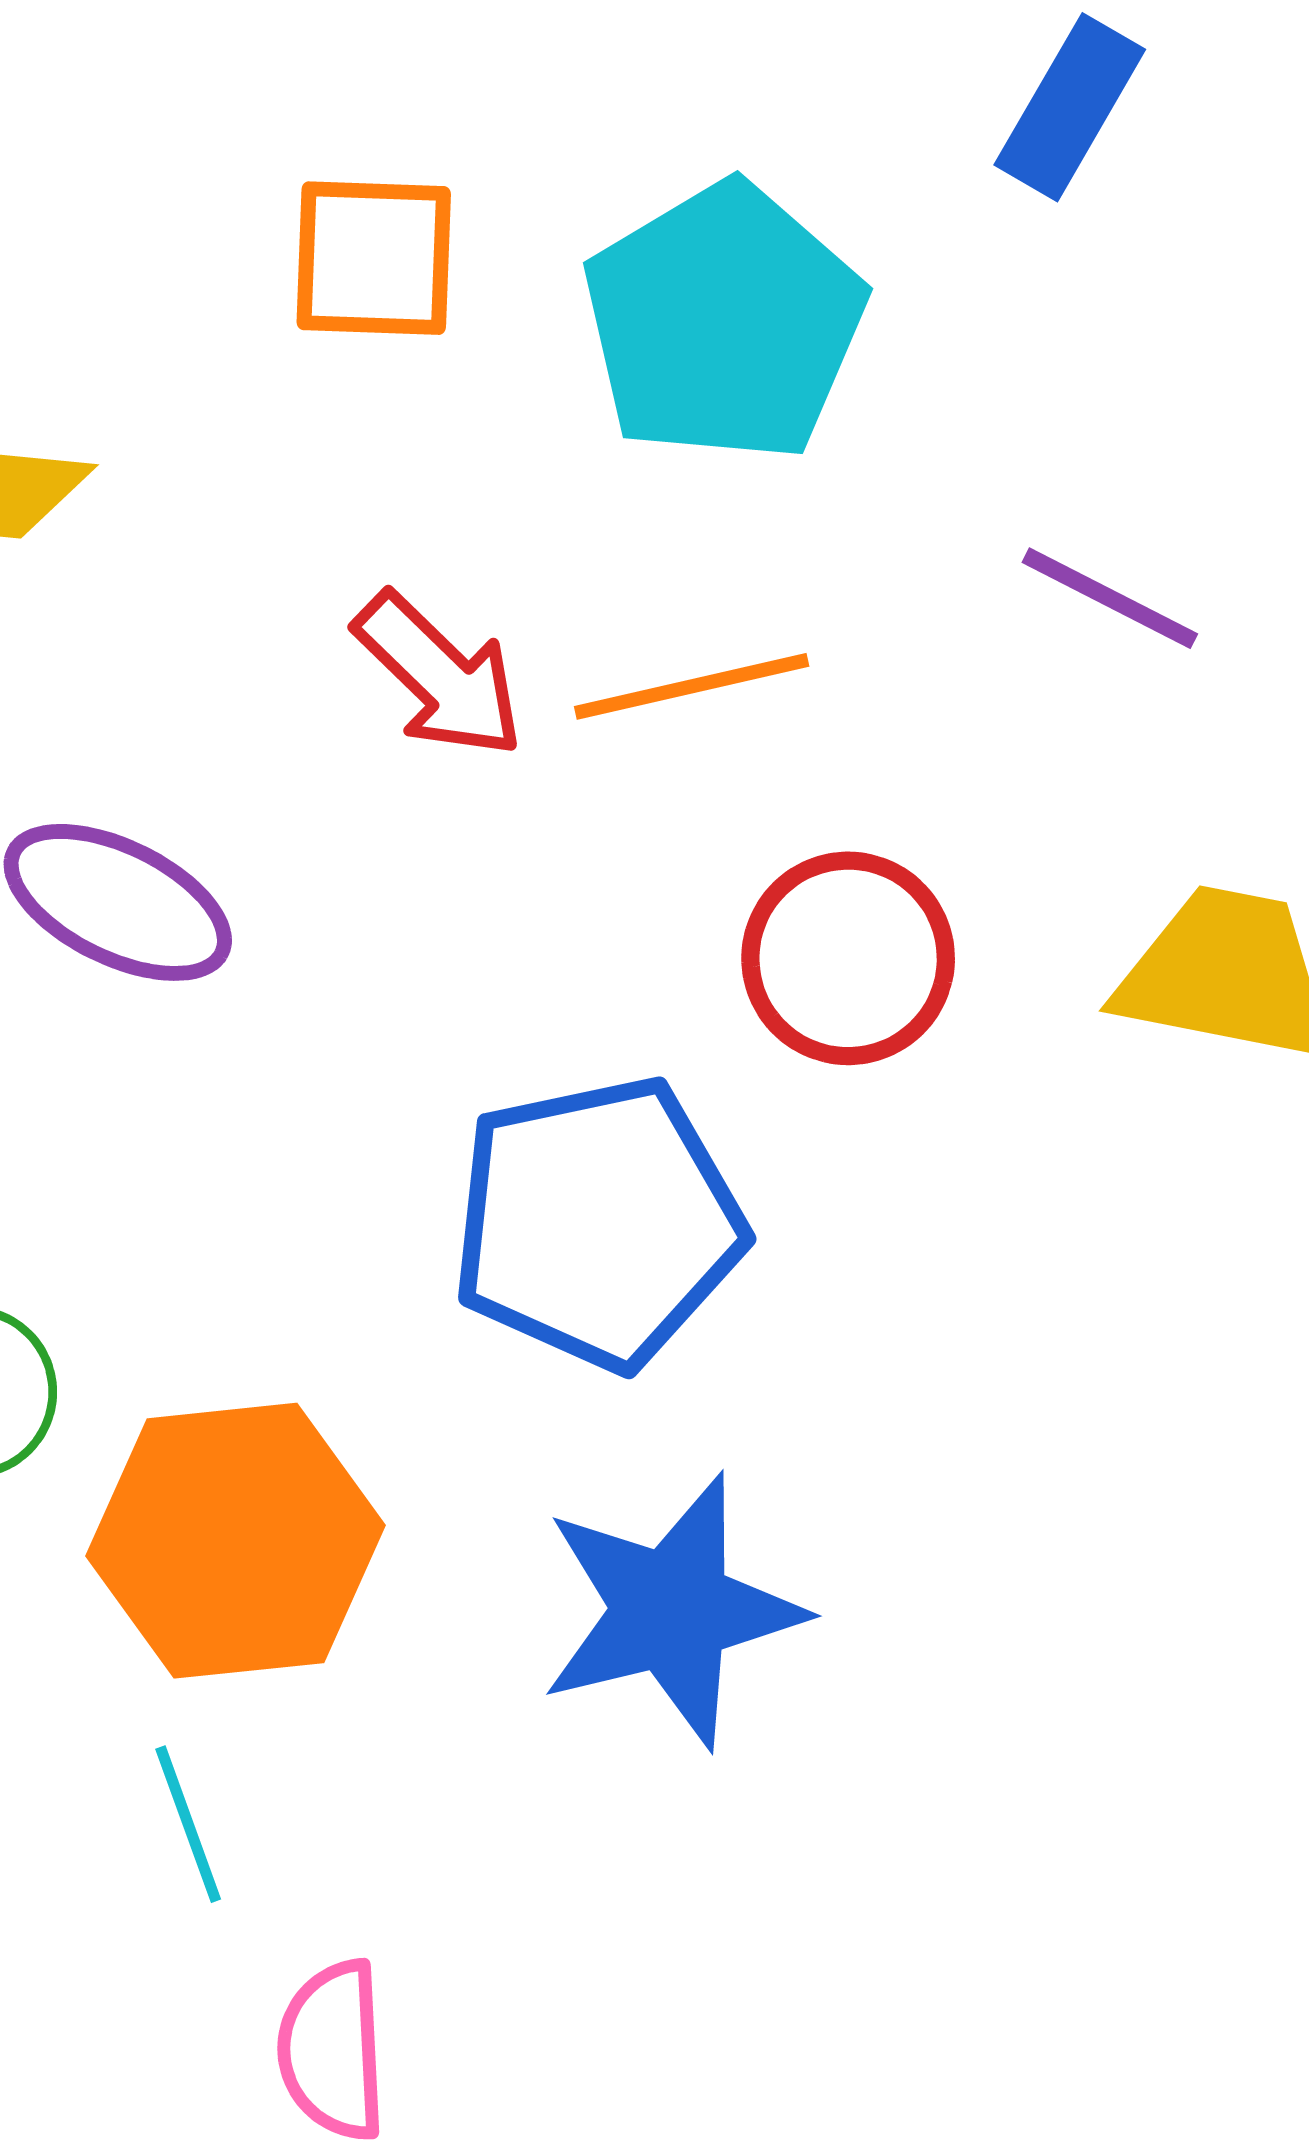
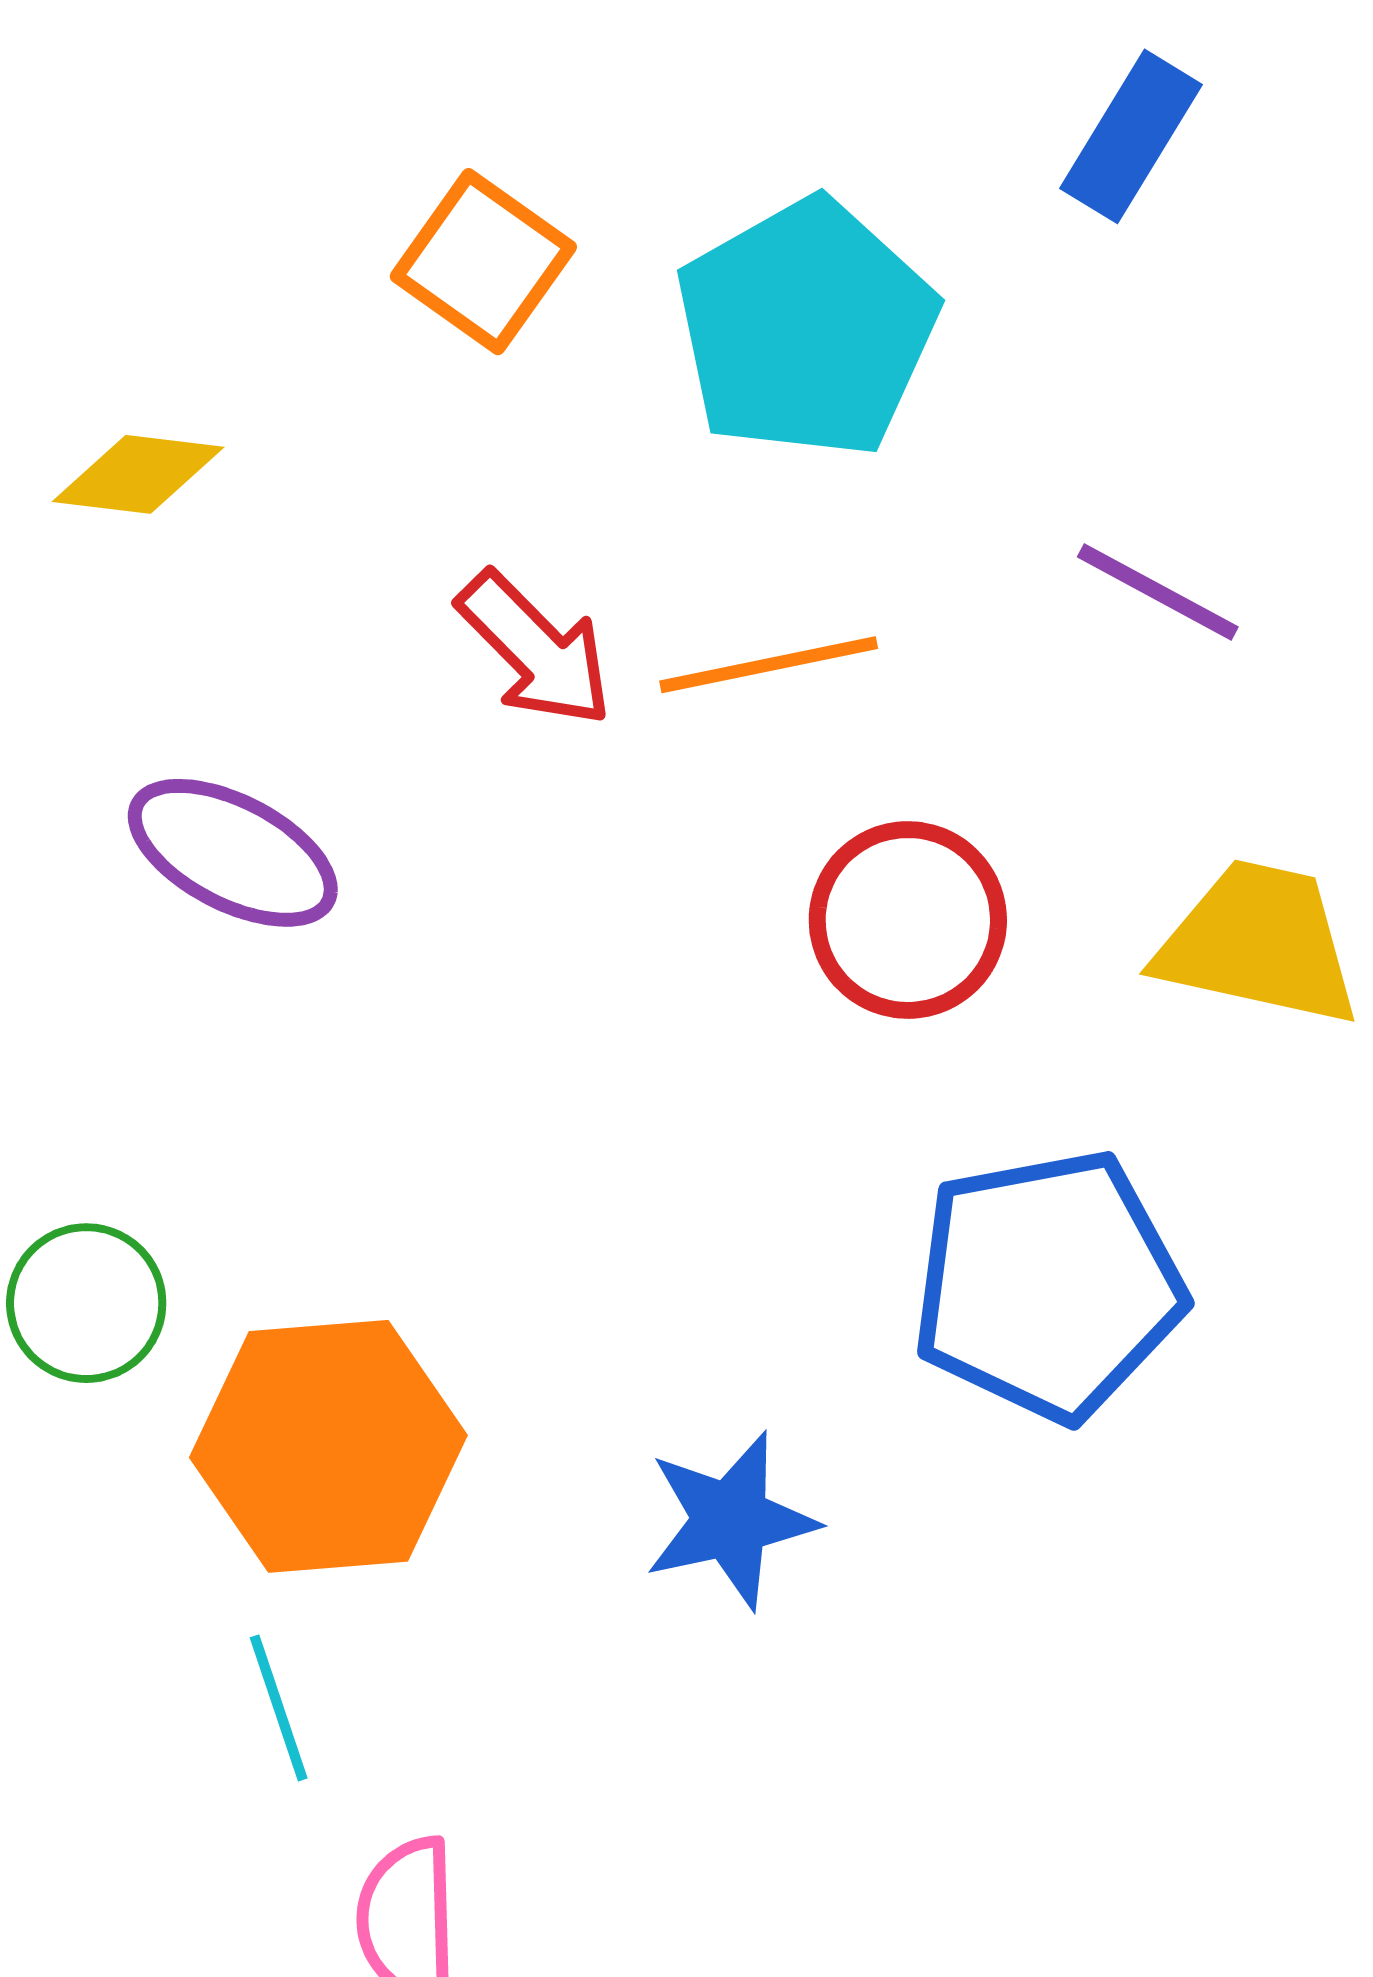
orange square: (374, 258) -> (483, 262), turned 32
blue pentagon: (598, 1223) -> (1048, 1285), moved
blue star: (671, 1611) -> (731, 1520), size x0.7

